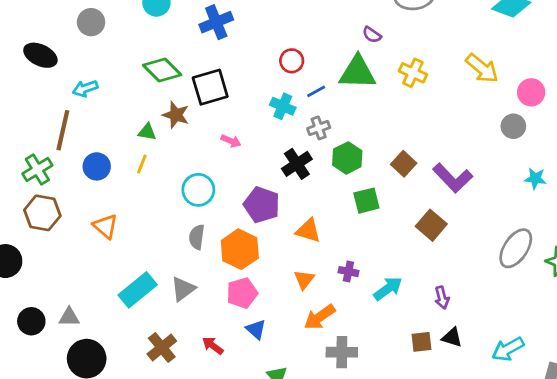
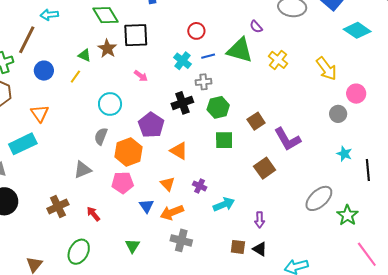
orange triangle: (304, 280) -> (168, 184), turned -35
cyan rectangle: (138, 290) -> (23, 144), moved
blue triangle: (256, 329) -> (146, 206), moved

